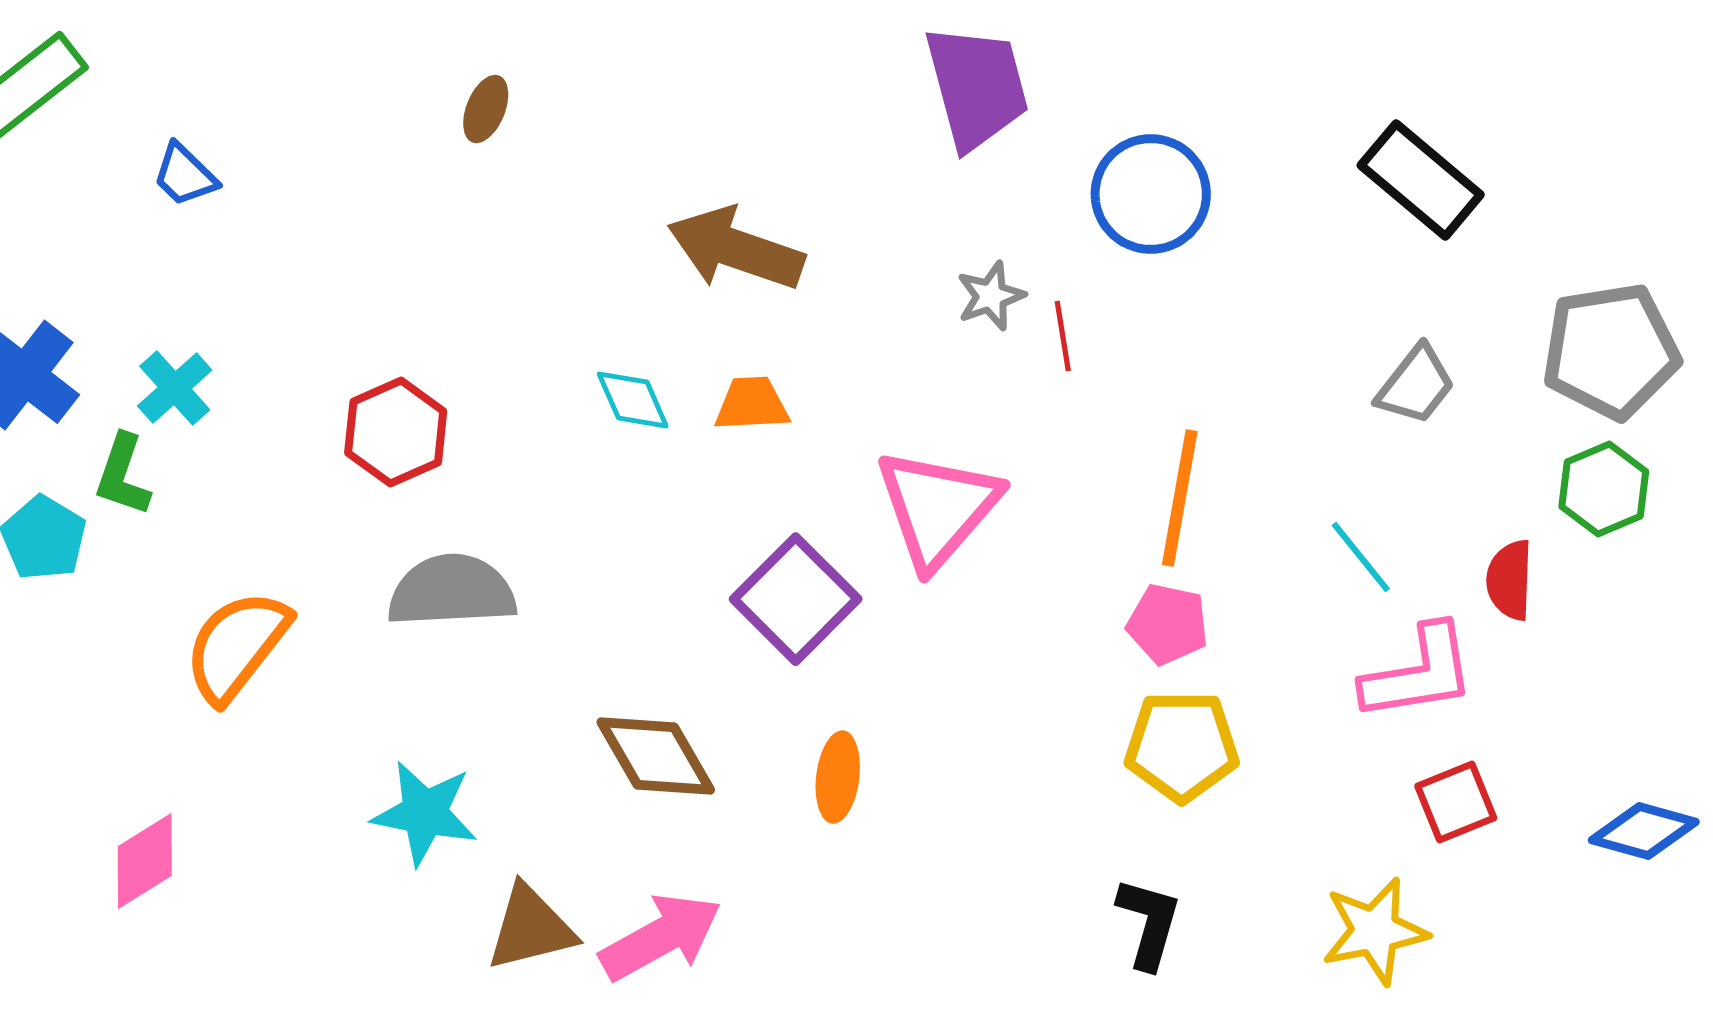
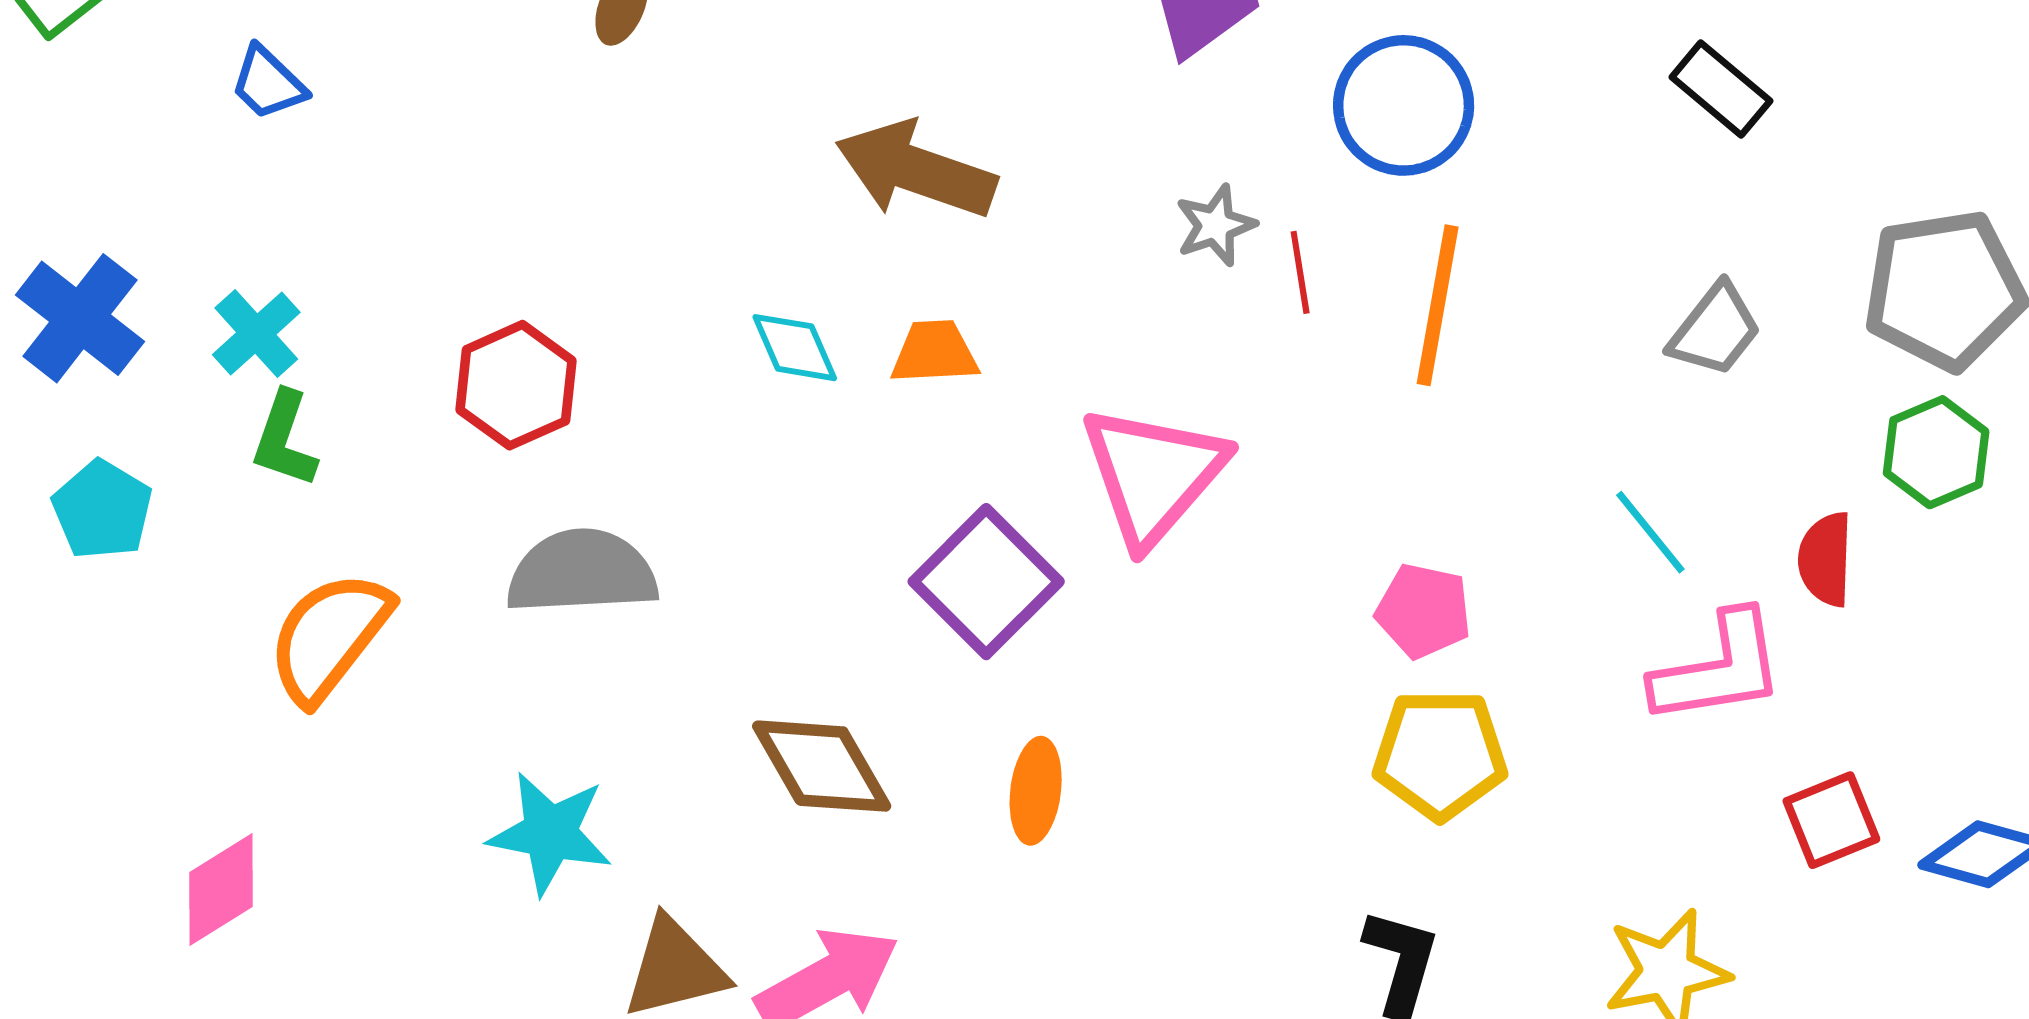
black rectangle: (1421, 180) -> (1721, 89), size x0.7
green L-shape: (123, 475) -> (284, 439), moved
orange line: (1180, 498) -> (1438, 305), moved
red square: (1456, 802) -> (1831, 820), moved

